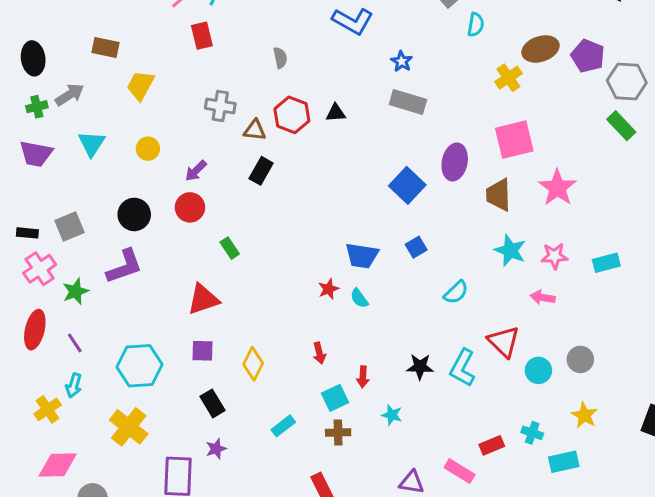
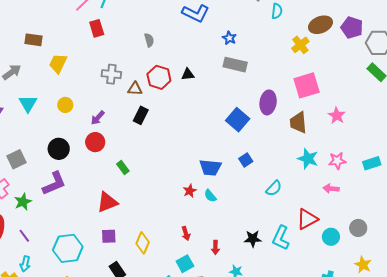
pink star: (557, 188) -> (337, 116), size x0.7
red triangle: (504, 342) -> (307, 219), turned 50
cyan square: (335, 398) -> (185, 264), moved

